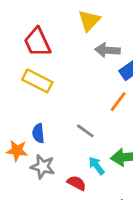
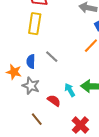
yellow rectangle: (37, 81) -> (35, 24), turned 65
gray line: (85, 131) -> (52, 57), moved

